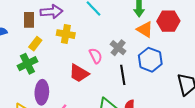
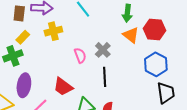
yellow cross: (66, 34) -> (53, 31), turned -30
blue hexagon: (150, 60) -> (156, 64), moved
red trapezoid: (79, 73) -> (63, 87), moved

